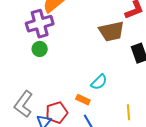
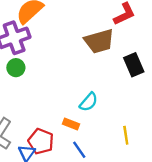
red pentagon: (57, 113) -> (41, 141), turned -30

